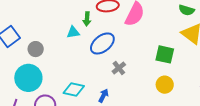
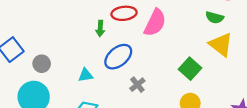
cyan triangle: (73, 32) -> (86, 75), moved
green square: (165, 54) -> (190, 69), turned 30

